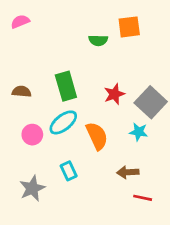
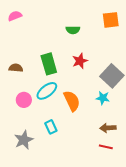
orange square: (129, 27) -> (111, 20), moved
red star: (114, 94) -> (80, 61), moved
brown arrow: (128, 172) -> (108, 128), moved

